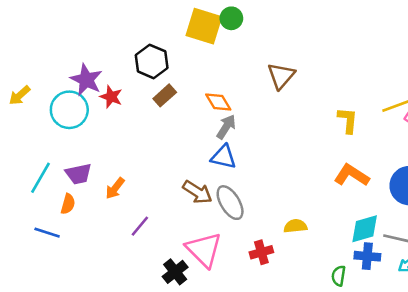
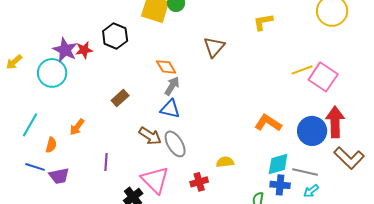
brown rectangle: (165, 95) -> (120, 98), moved
red star: (111, 97) -> (84, 50), moved, turned -30
yellow L-shape: (348, 120) -> (263, 22), moved, turned -105
purple trapezoid: (78, 174) -> (59, 176), moved
orange arrow: (115, 188) -> (77, 127), moved
purple line: (140, 226) -> (106, 162), turned -36

